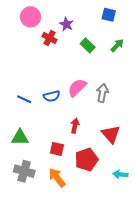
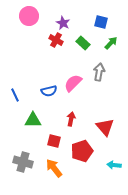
blue square: (109, 15) -> (101, 22), moved
red cross: (50, 38) -> (56, 40), moved
gray arrow: (102, 93) -> (99, 72), moved
blue line: (24, 99) -> (15, 95), moved, turned 40
green triangle: (20, 137) -> (33, 120), moved

